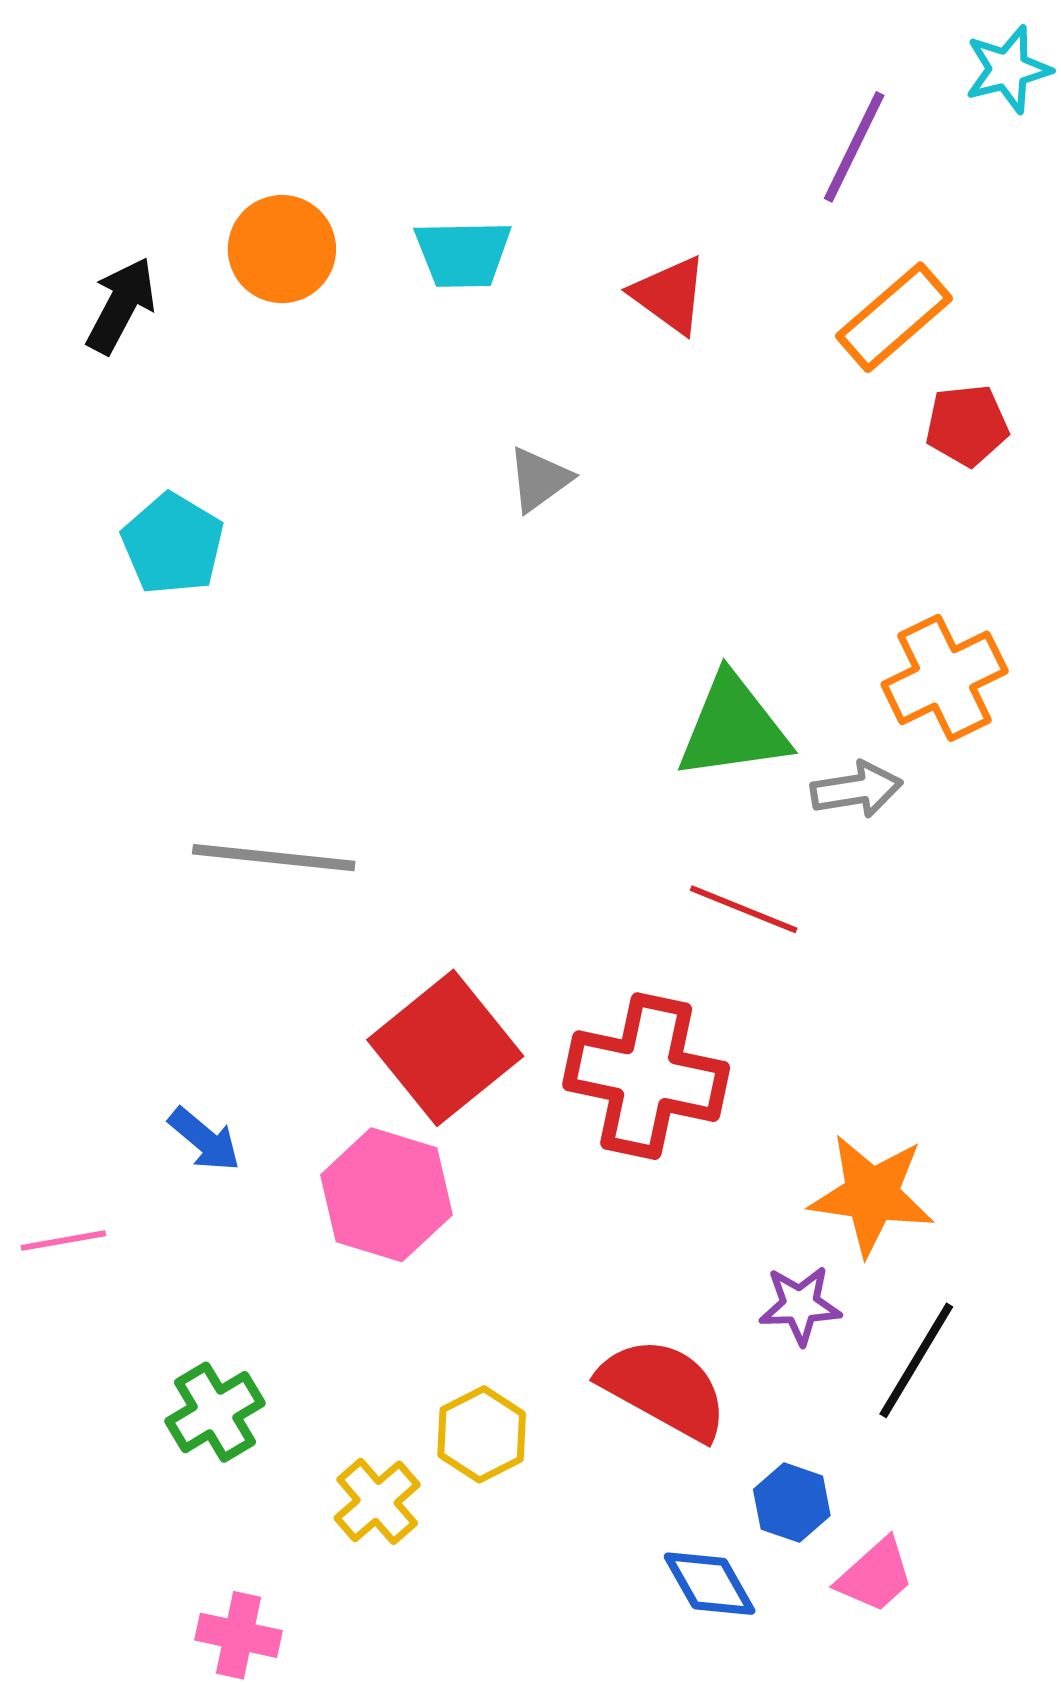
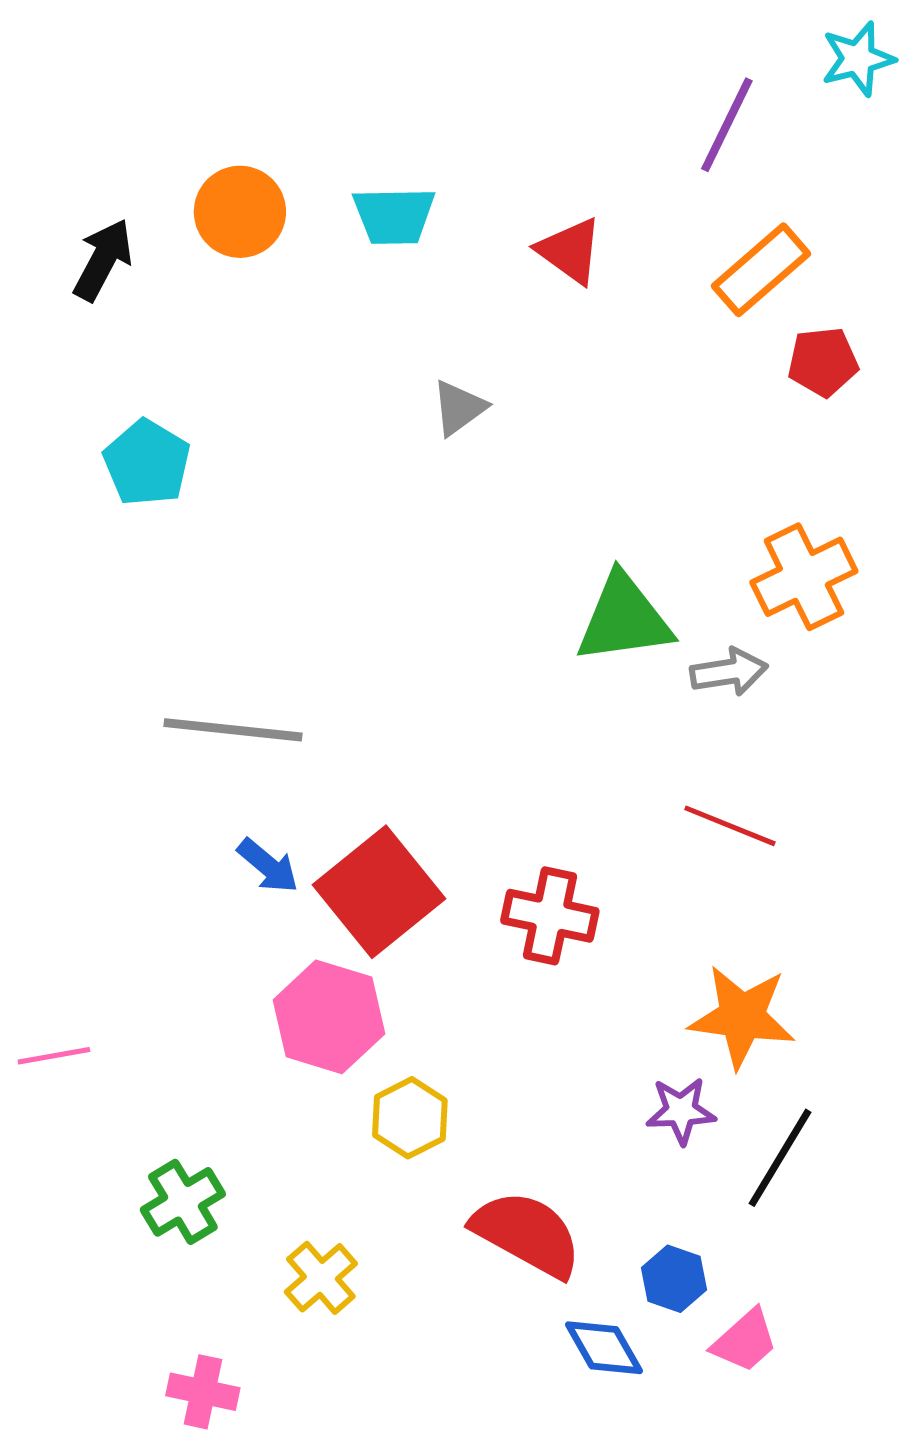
red line: (744, 909) -> (730, 826), moved
red cross: (646, 1076) -> (550, 916), size x0.7
blue arrow: (204, 1140) -> (268, 866), moved
red semicircle: (664, 1389) -> (527, 1234), moved
yellow hexagon: (482, 1434) -> (410, 1118), moved

